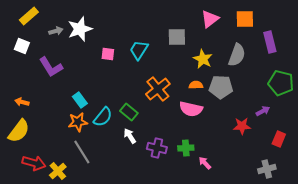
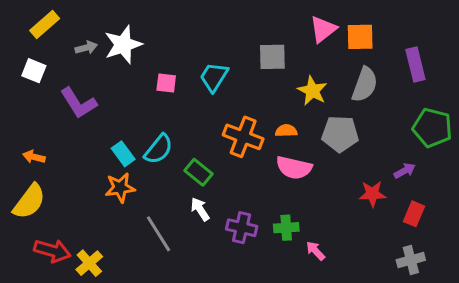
orange square: (245, 19) -> (360, 37), moved
orange semicircle: (196, 85) -> (286, 131), moved
orange cross: (158, 89) -> (243, 137), turned -30
cyan semicircle: (103, 117) -> (158, 149), moved
red rectangle: (279, 139) -> (414, 214), moved
gray line: (82, 152) -> (158, 234), moved

